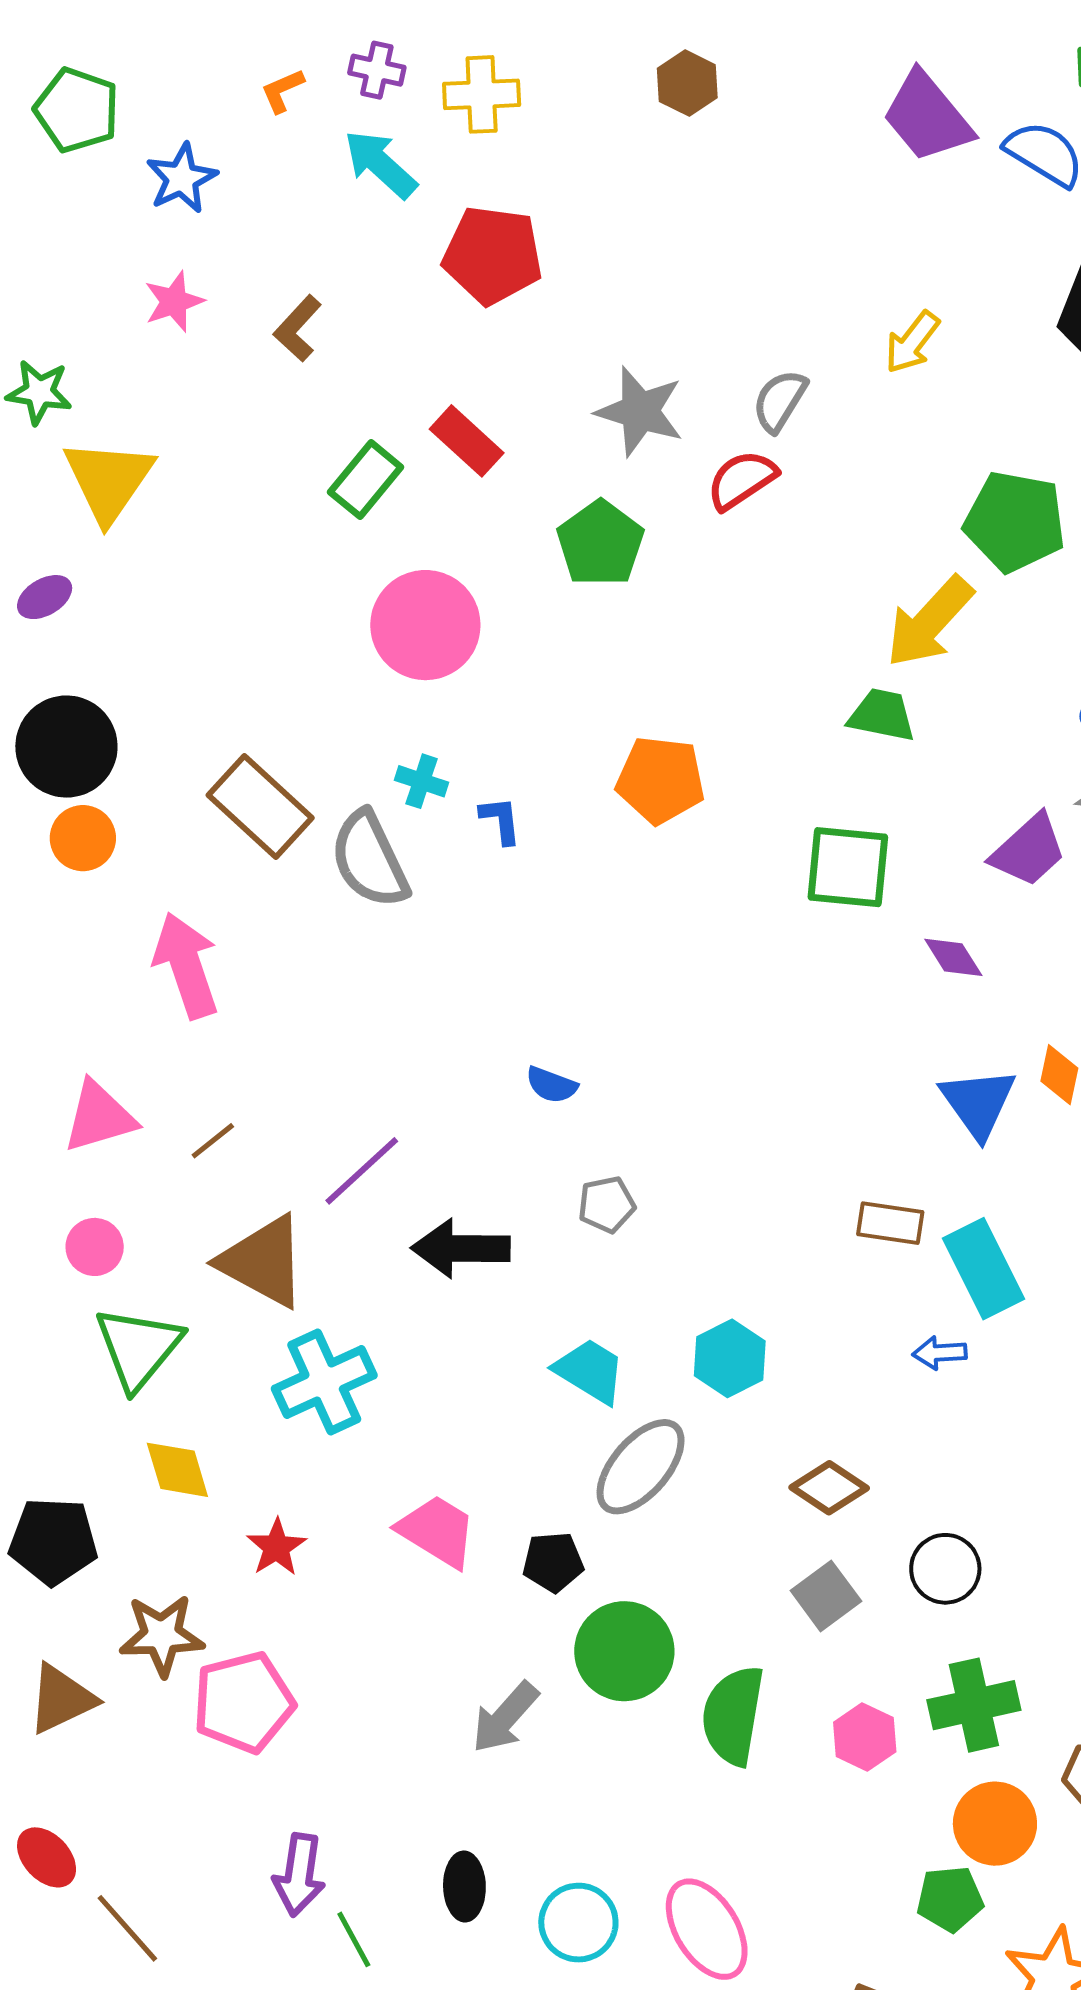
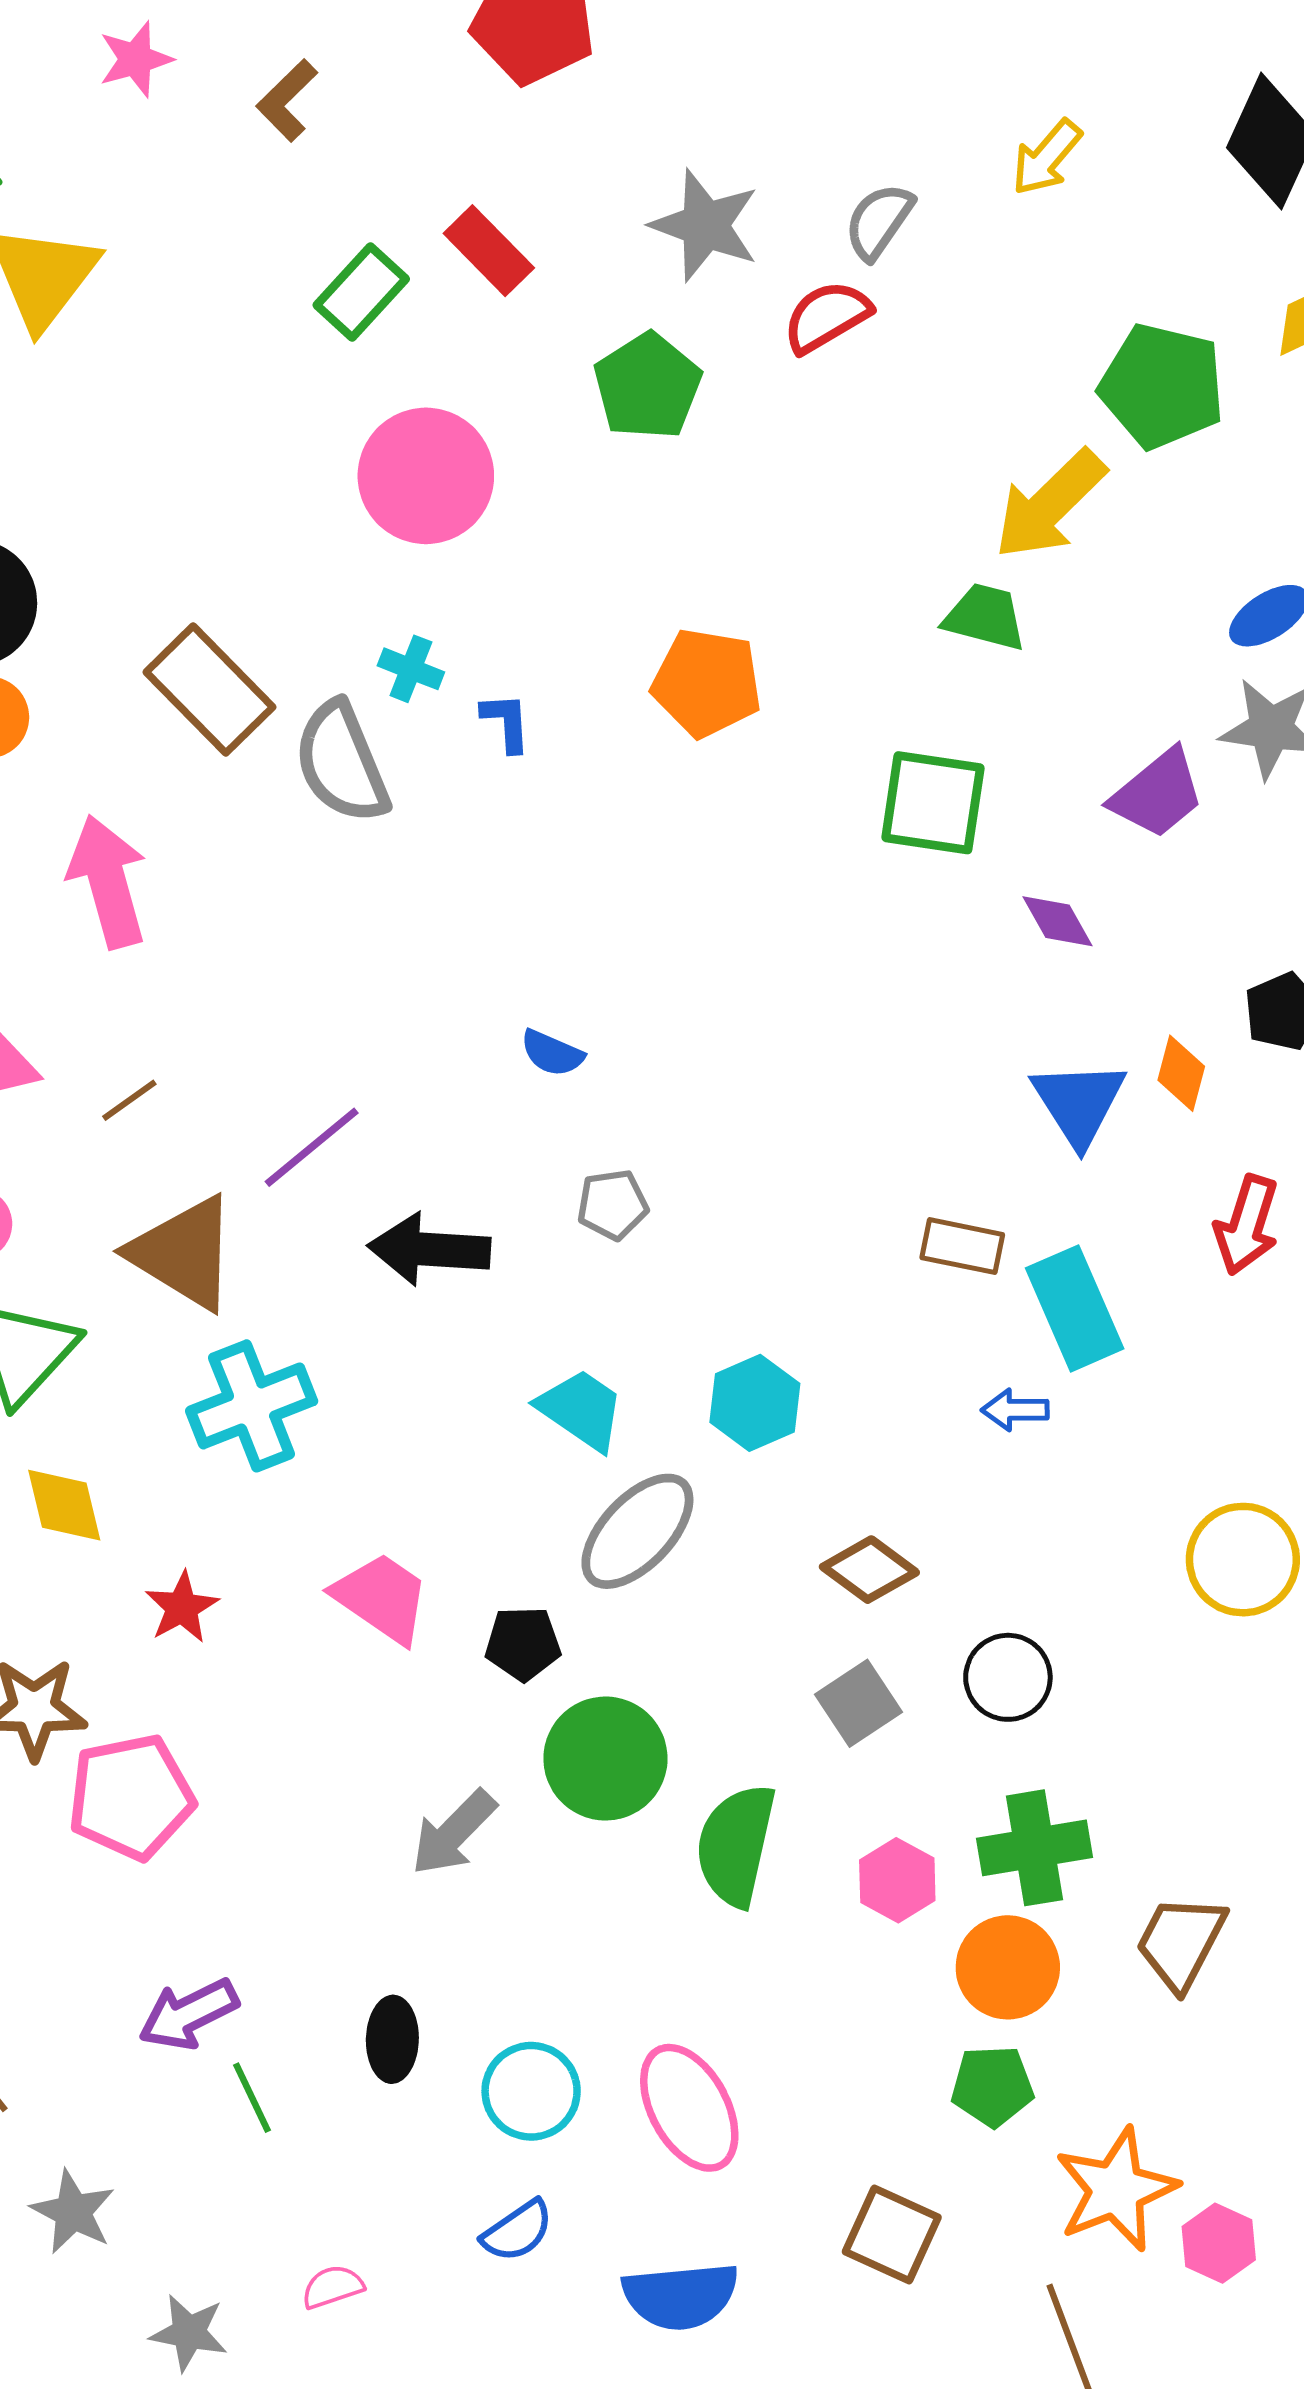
orange circle: (995, 1824) -> (1008, 1967), moved
purple arrow: (299, 1875) -> (188, 2014), turned 52

